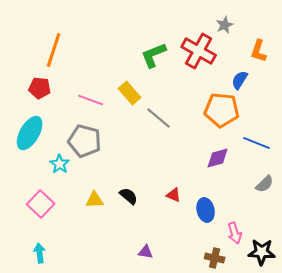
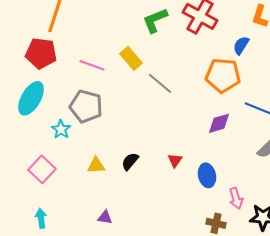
red pentagon: (40, 88) -> (41, 53), size x1.4
red triangle: (174, 195) -> (175, 160), turned 42
black semicircle: (129, 196) -> (130, 161), turned -90
purple triangle: (146, 252) -> (105, 217), moved

